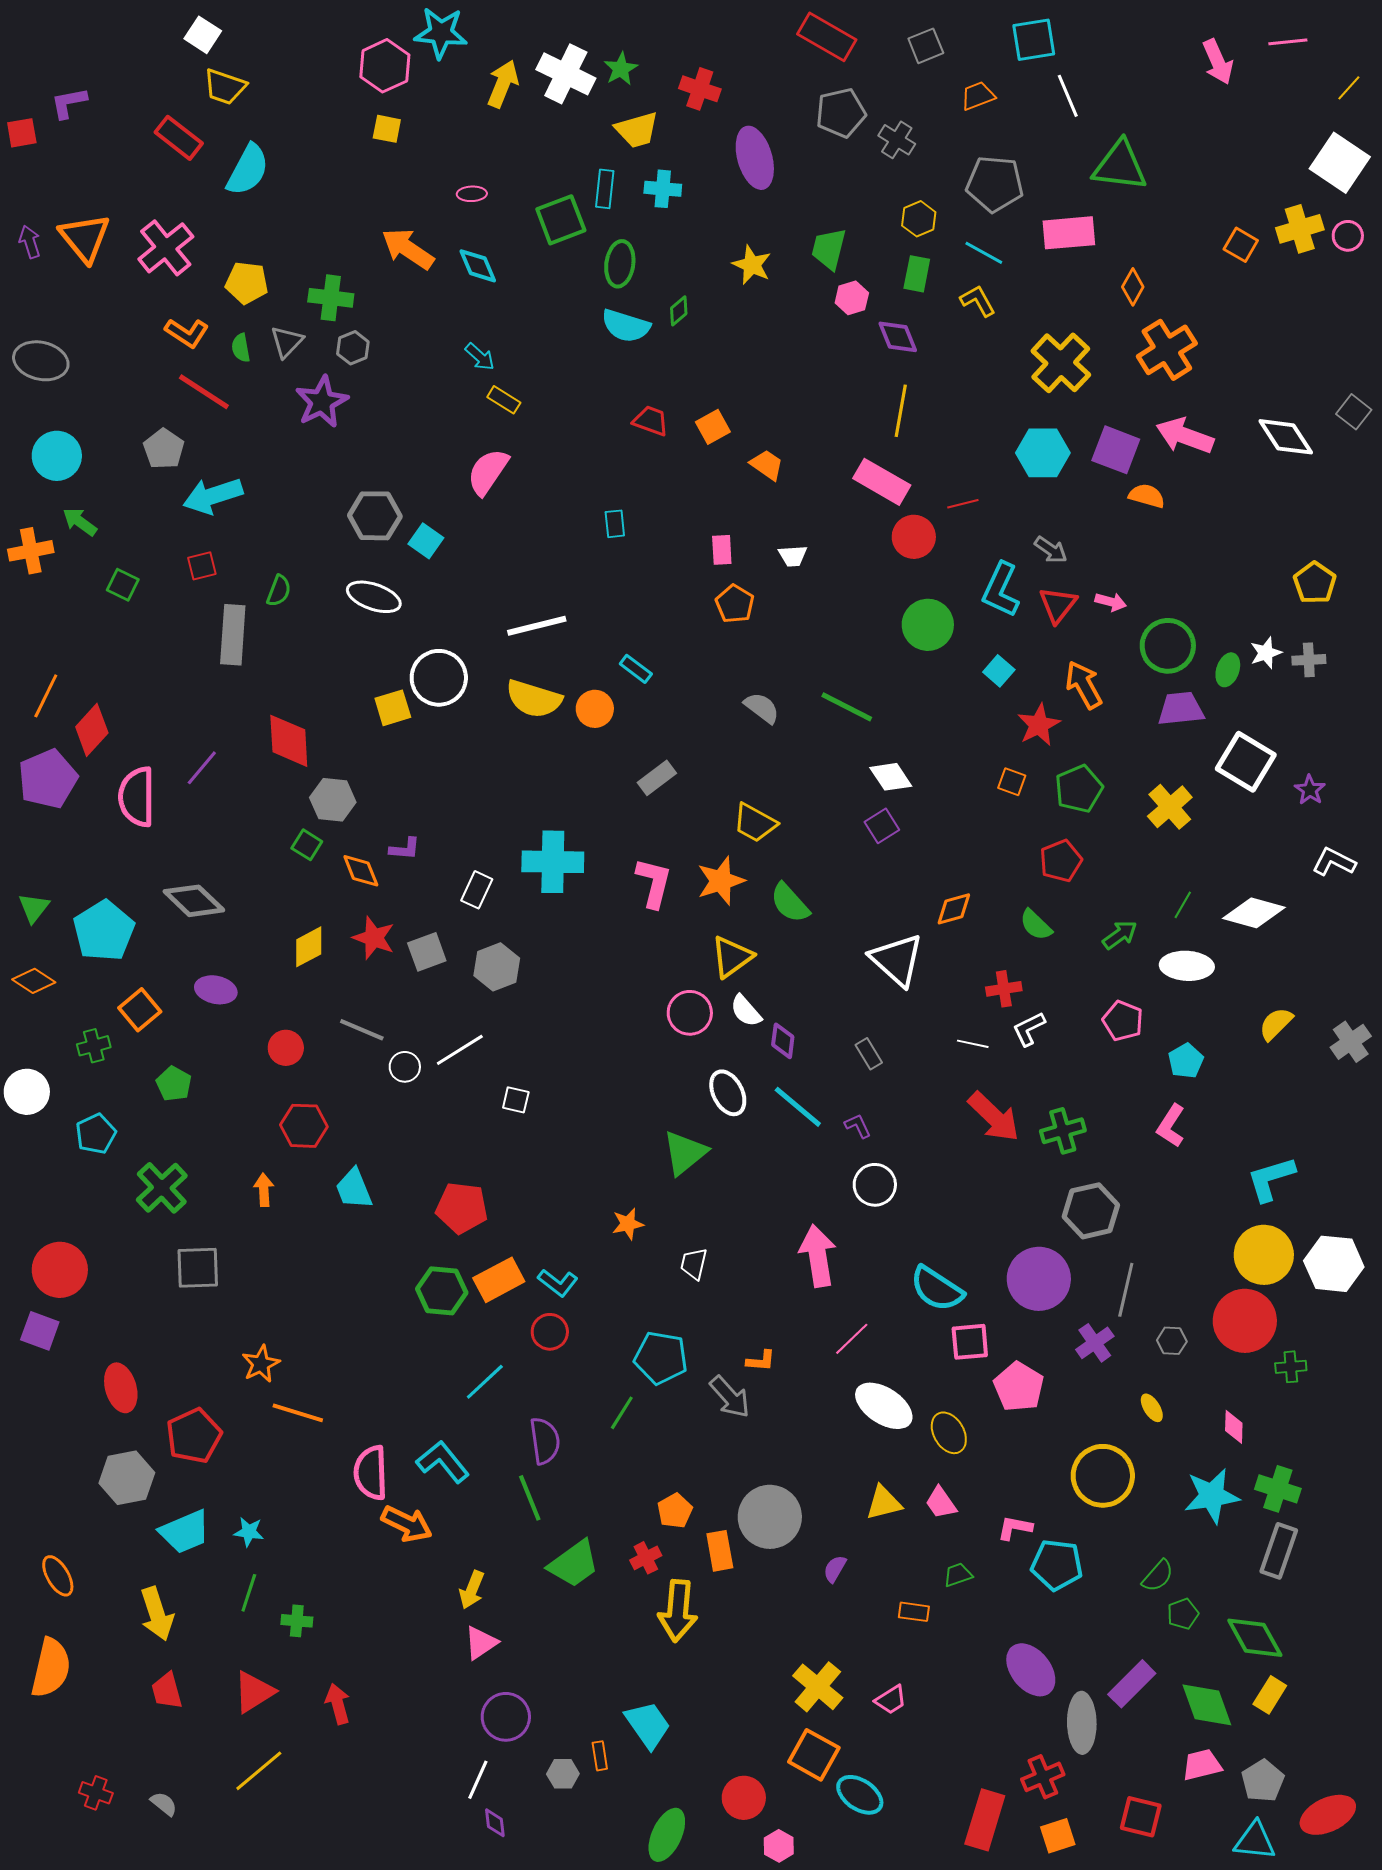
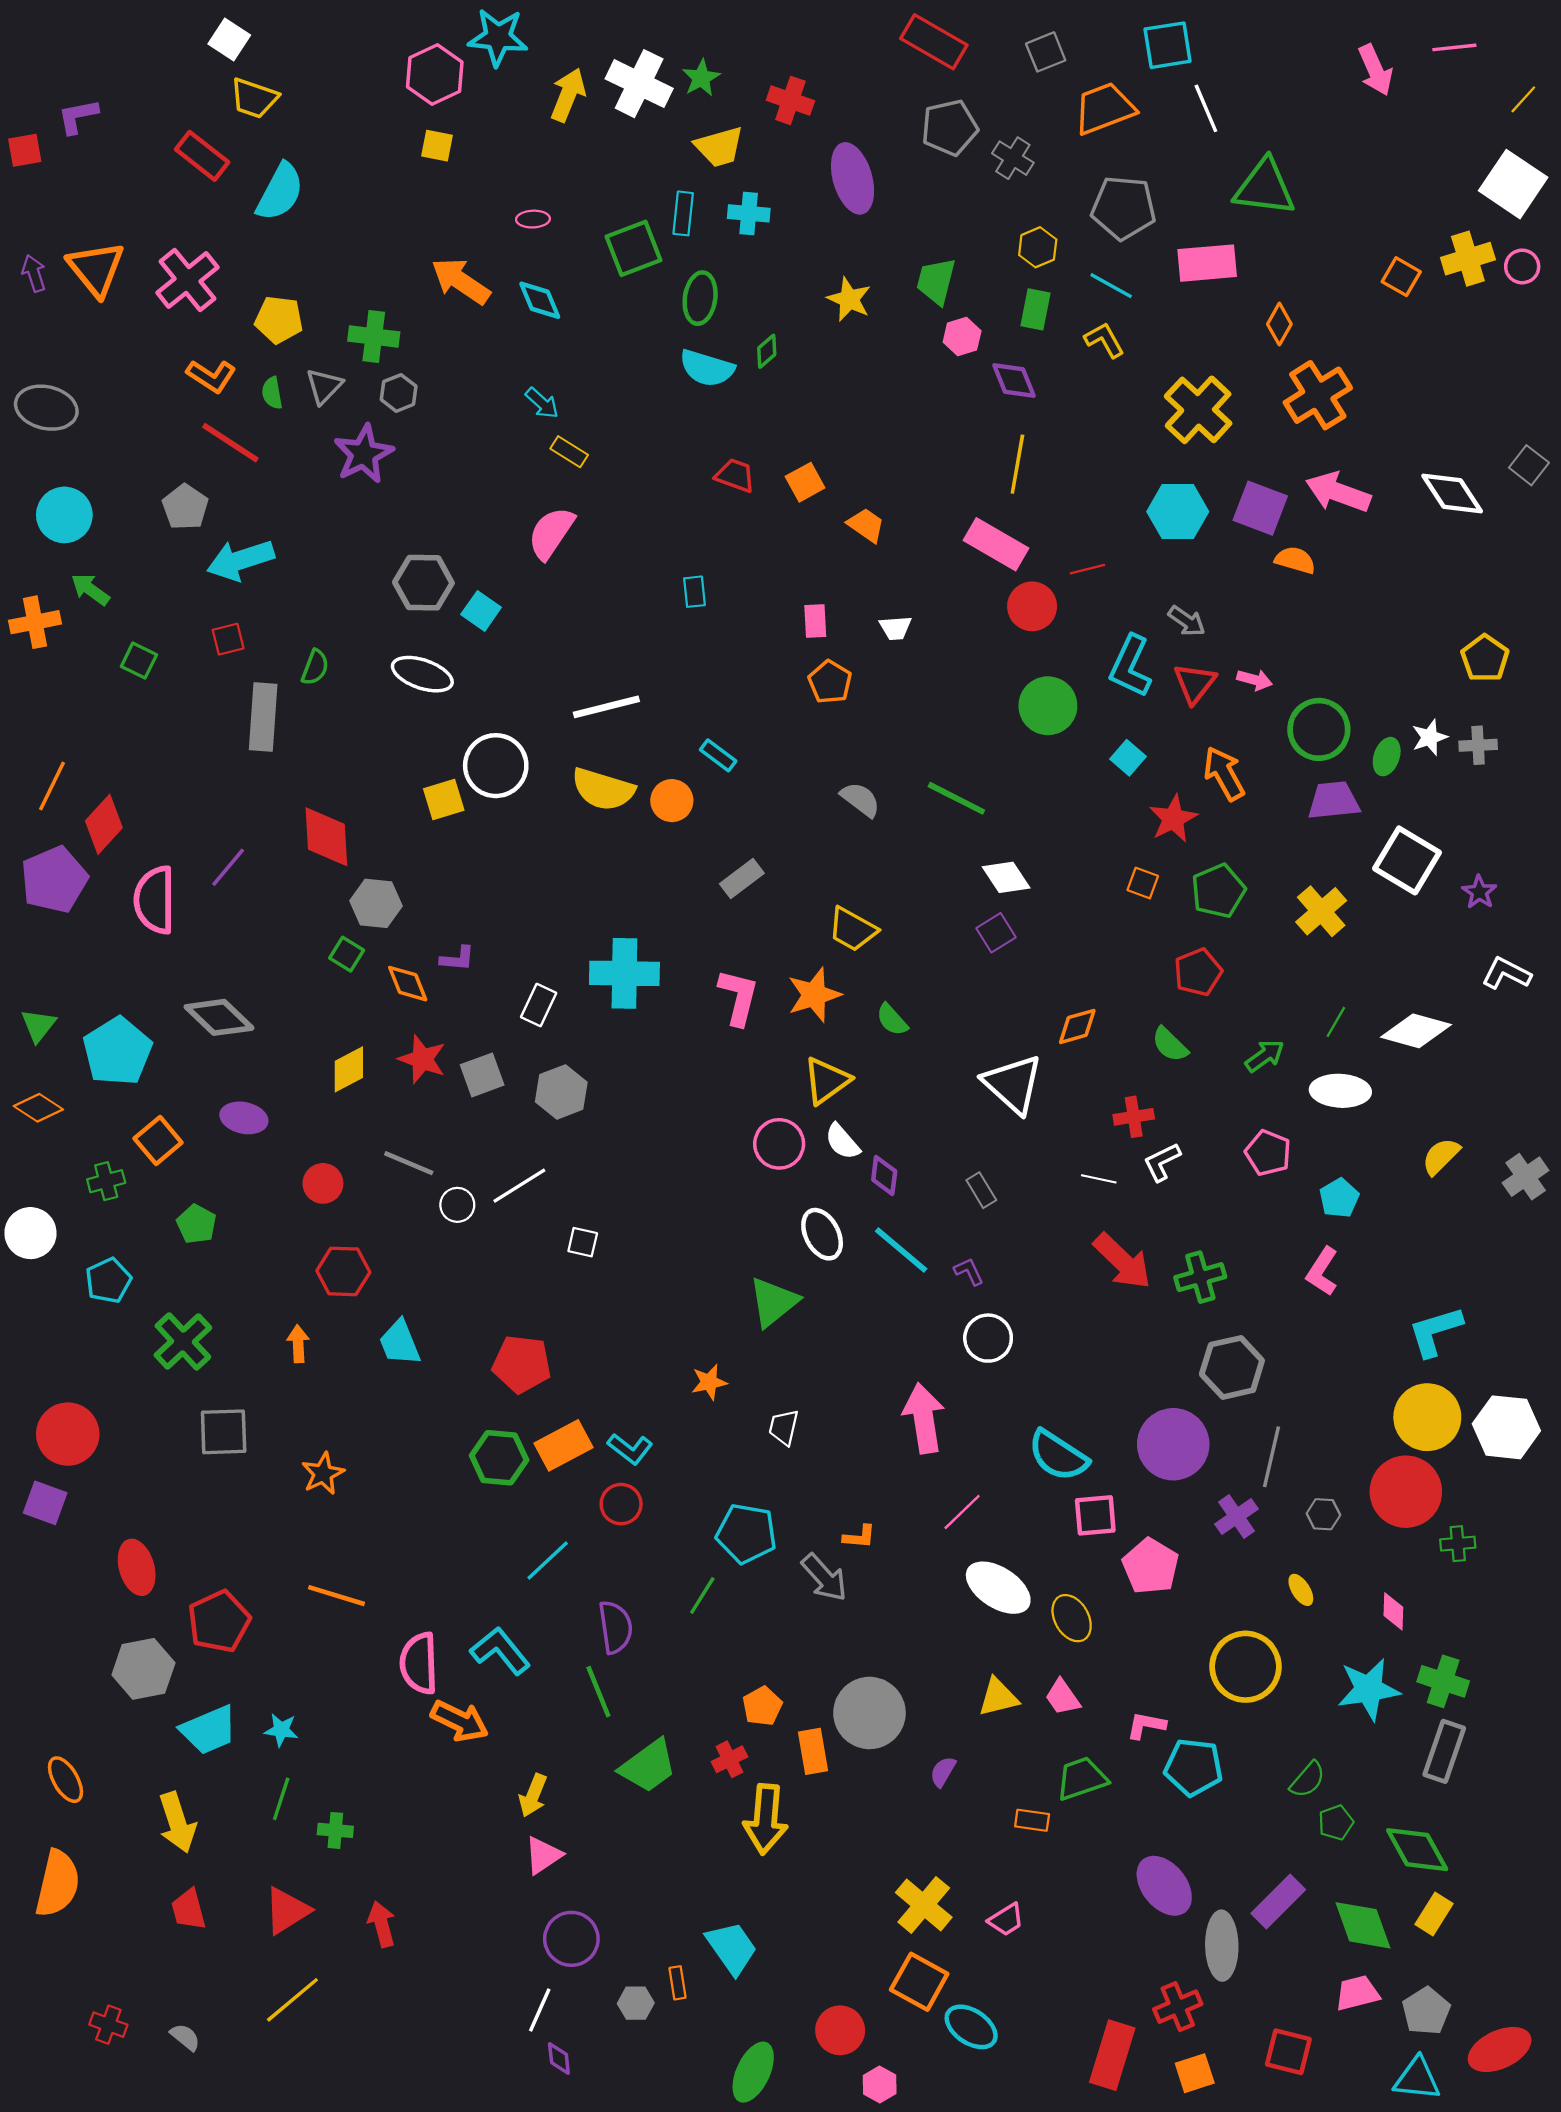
orange trapezoid: (978, 96) -> (1104, 108), size x1.6
green semicircle: (790, 903) -> (892, 1020), size x0.7
orange star: (261, 1364) -> (323, 1474), moved
green trapezoid: (958, 1575) -> (1082, 1778), size x1.6

